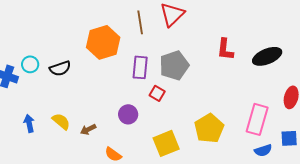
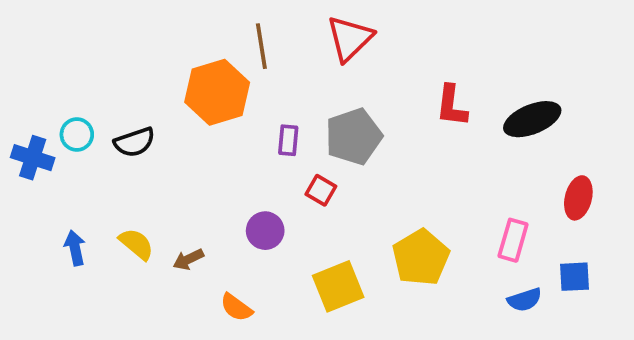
brown line: (140, 22) -> (261, 46), moved
purple rectangle: (140, 67) -> (288, 140), size x0.7
pink rectangle: (257, 119) -> (513, 240), size x0.7

